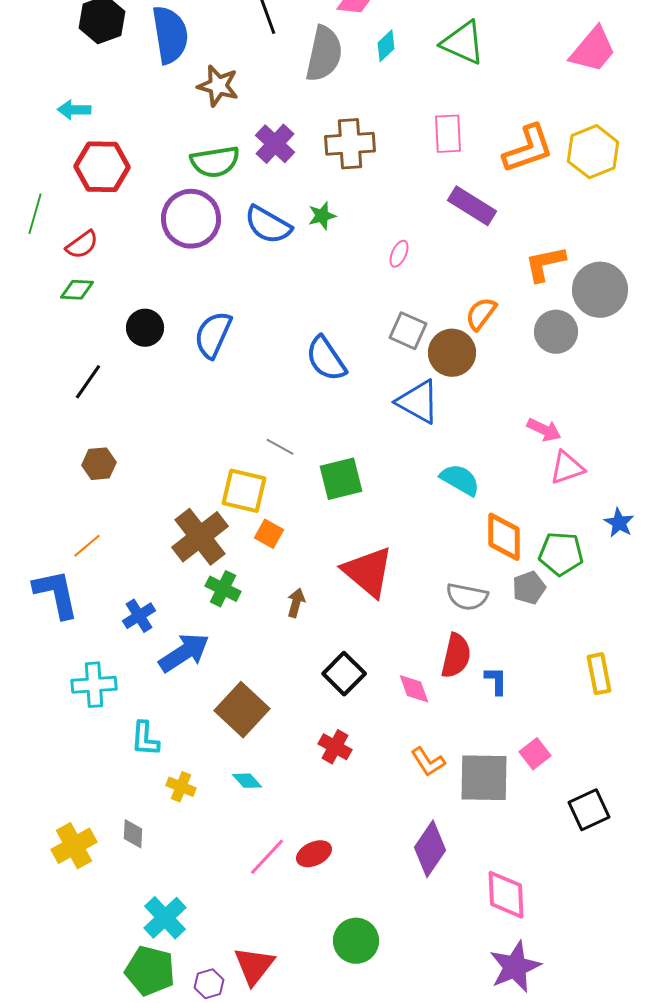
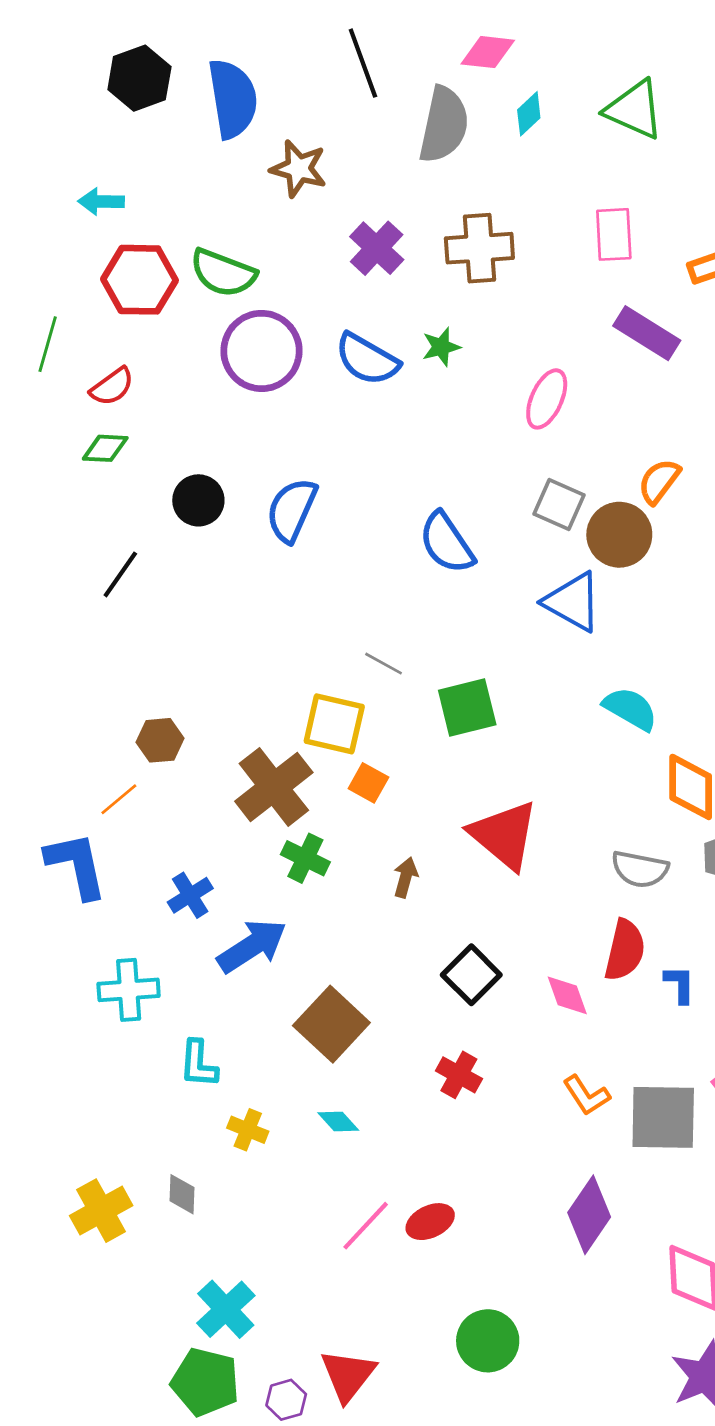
green semicircle: (215, 162) -> (223, 273), moved, turned 30
pink ellipse: (399, 254) -> (547, 399), size x1.6
brown hexagon: (99, 464) -> (160, 740), moved

